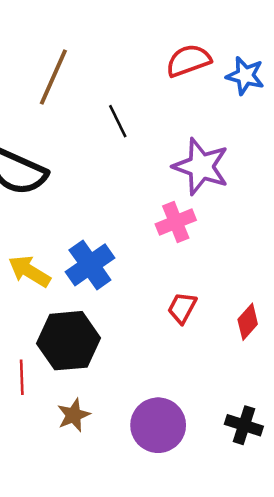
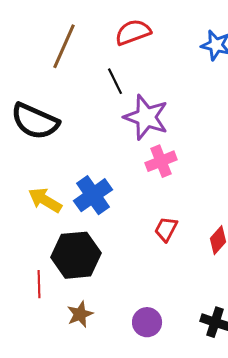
red semicircle: (188, 61) -> (133, 32), moved
purple star: (201, 167) -> (146, 117), moved
purple circle: (158, 425) -> (147, 322), size x0.7

